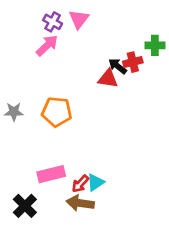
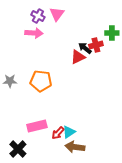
pink arrow: (47, 45) -> (34, 33), turned 48
red triangle: (108, 79) -> (78, 57), turned -35
brown arrow: (80, 203) -> (75, 147), moved

